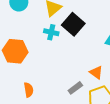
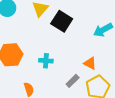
cyan cross: (51, 32) -> (46, 61), moved

